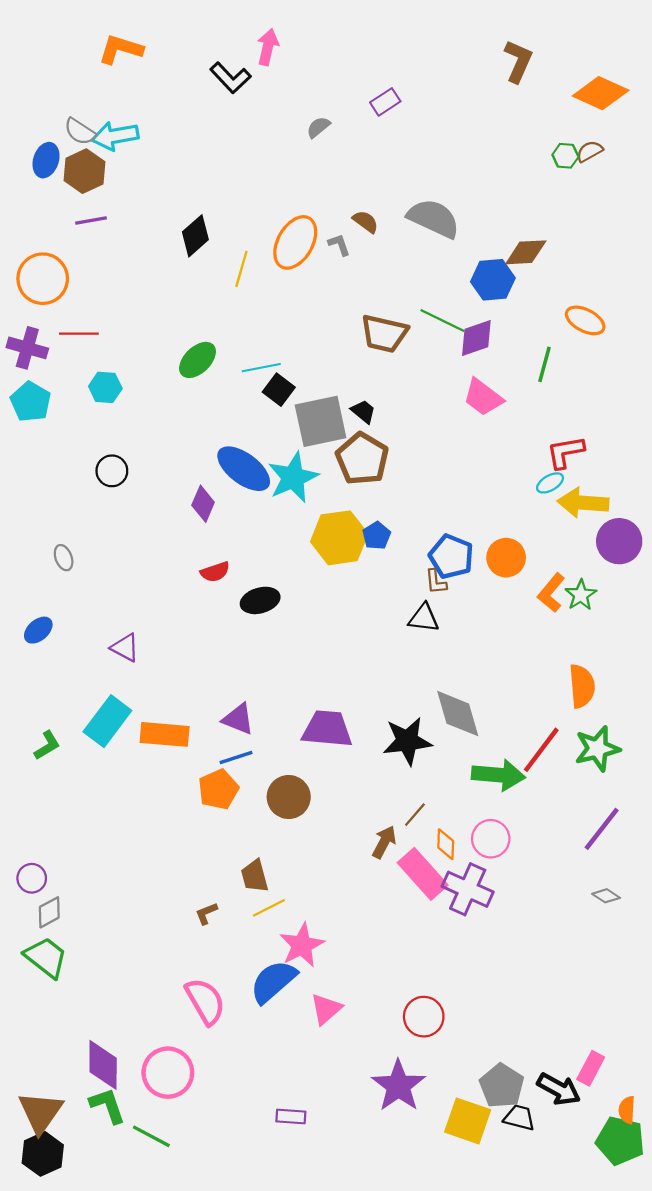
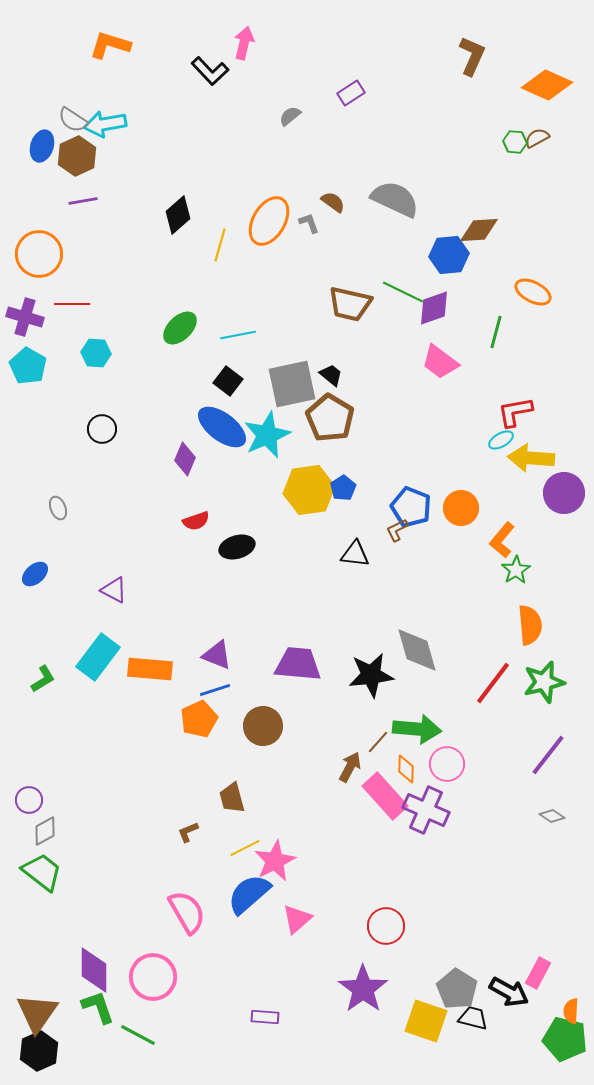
black square: (279, 390) -> (228, 381), moved
brown L-shape: (436, 582) -> (397, 530), turned 70
green star: (581, 595) -> (516, 570), moved
black triangle: (424, 618) -> (355, 554), moved
green arrow: (498, 775) -> (417, 729), moved
yellow line: (269, 908) -> (245, 848), moved

